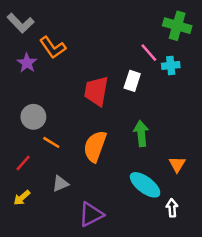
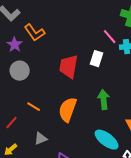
gray circle: (33, 117) -> (20, 71), moved

